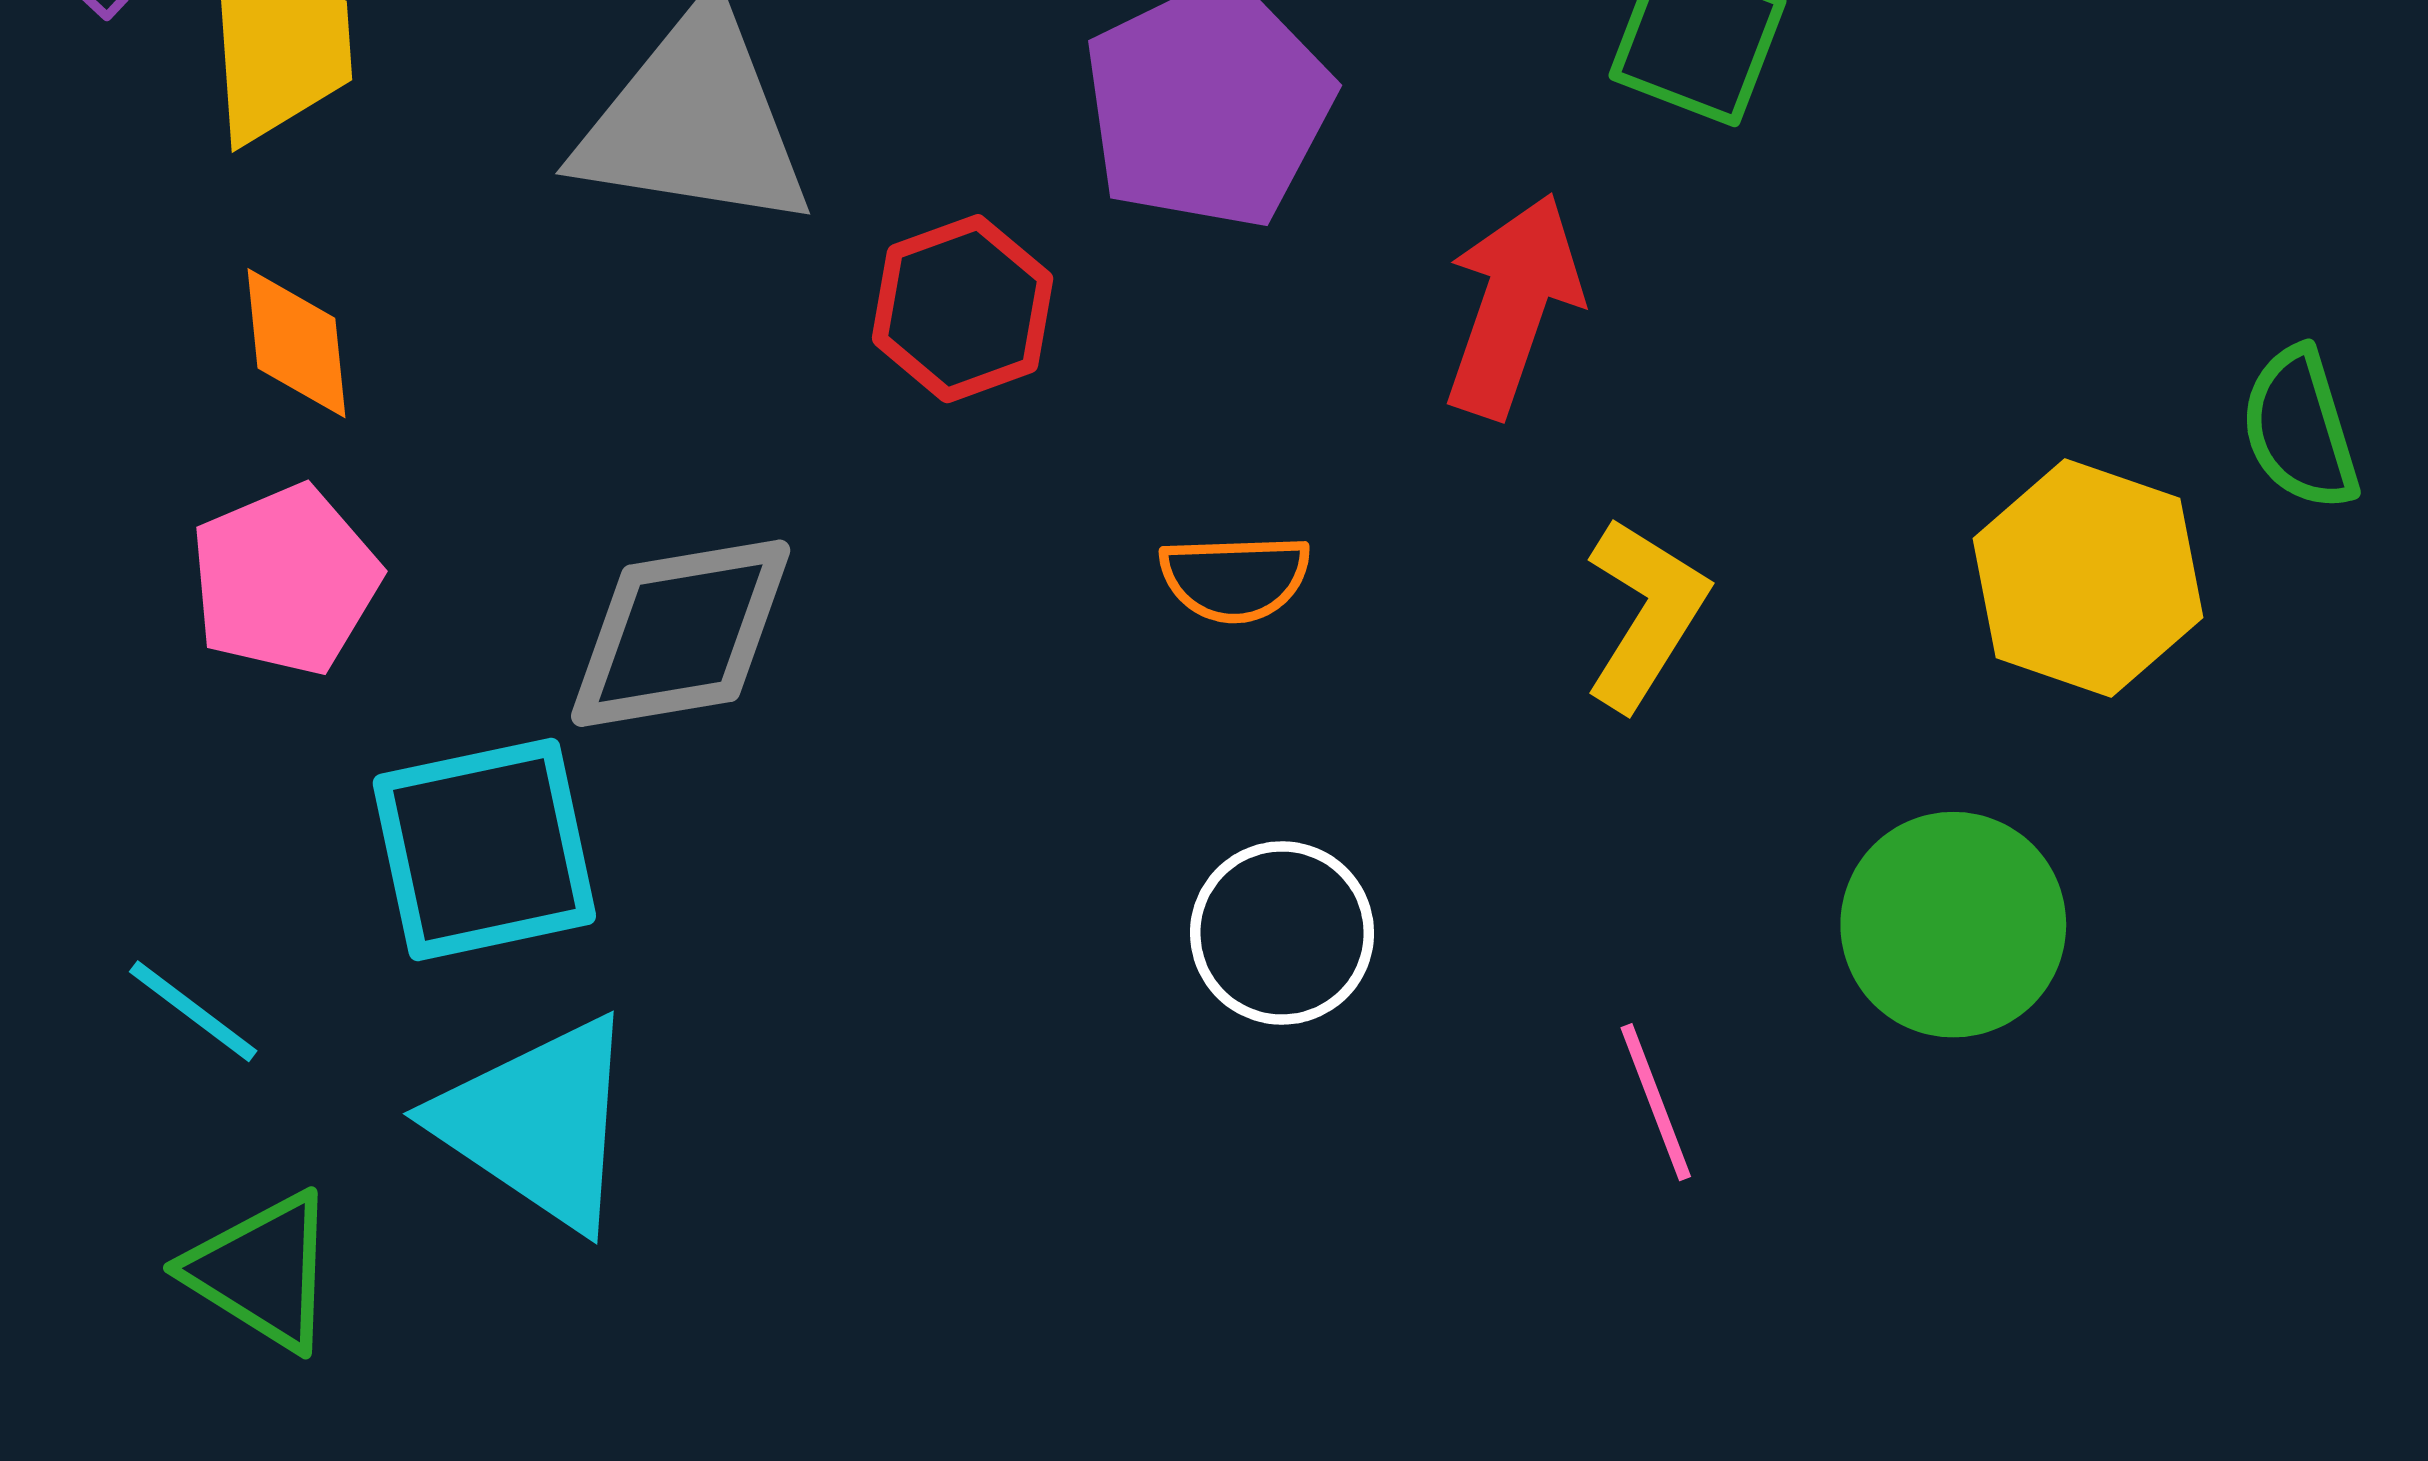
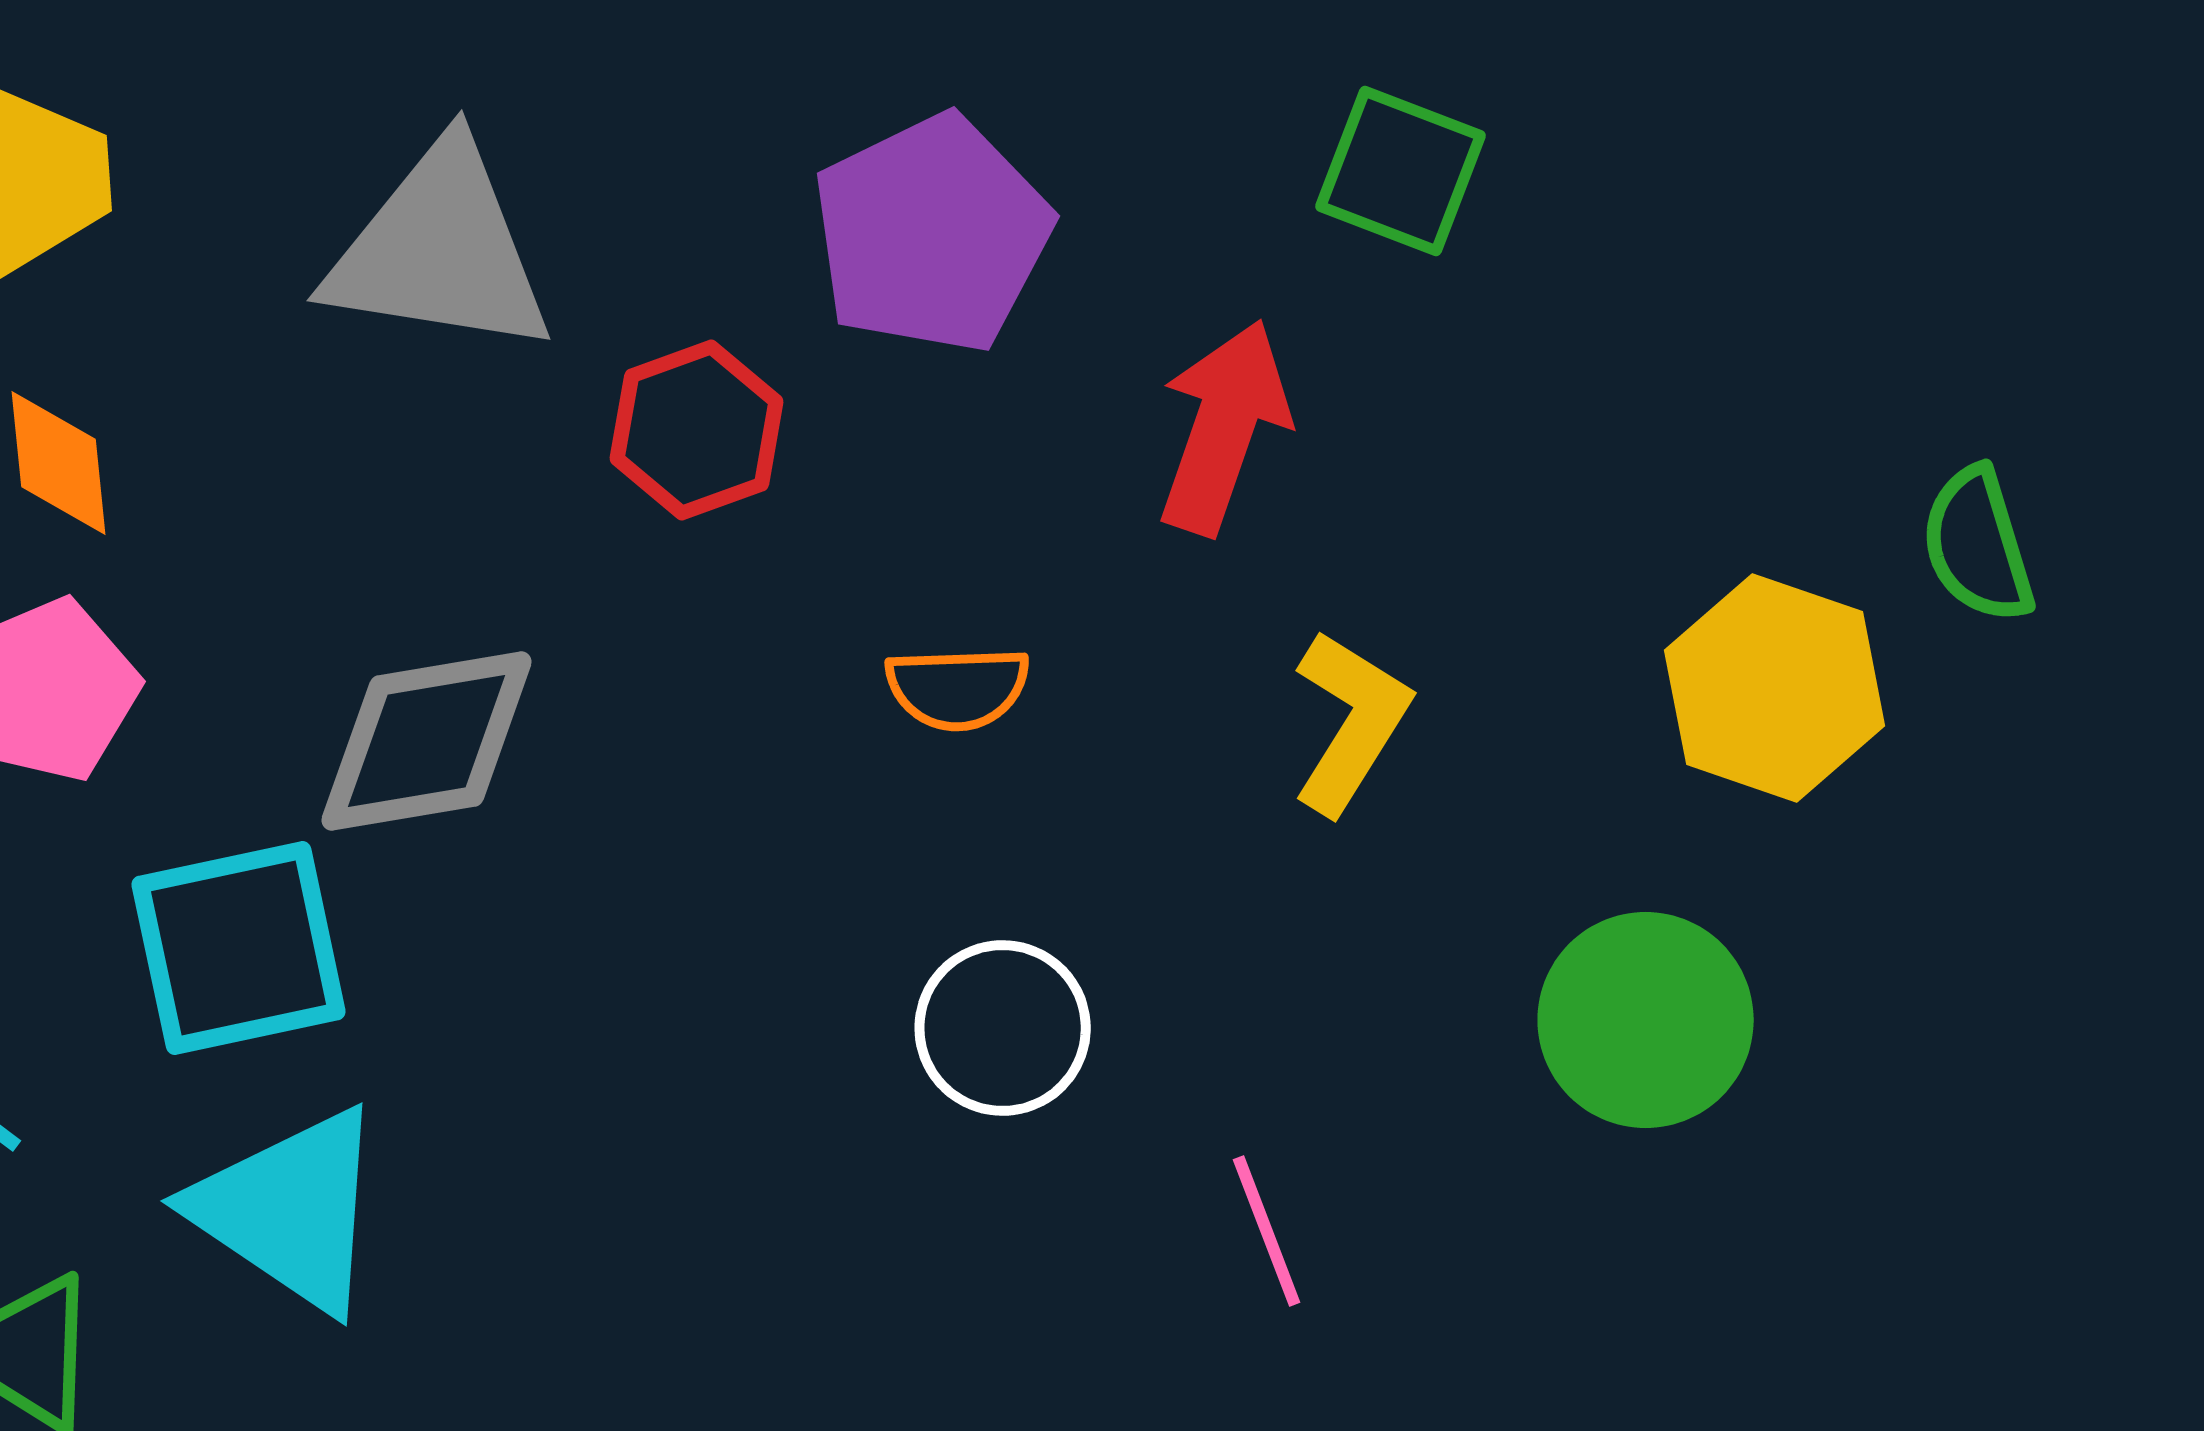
pink line: (1656, 1102) -> (1267, 1231), moved

